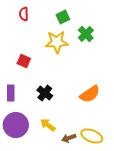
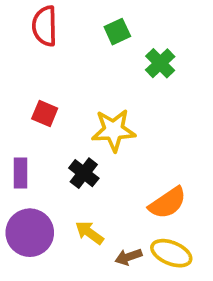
red semicircle: (24, 14) -> (45, 26), size x1.5
yellow star: (57, 42) -> (114, 130), moved
orange semicircle: (90, 94) -> (168, 203), moved

